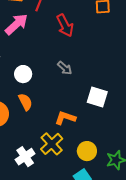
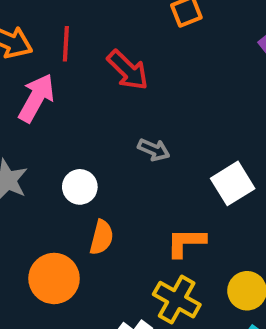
white square: (97, 97) -> (233, 183), turned -30
orange semicircle: (25, 102) -> (101, 237), turned 60

